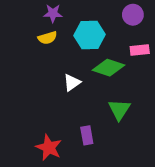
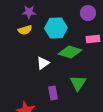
purple rectangle: (87, 135) -> (53, 93), moved

